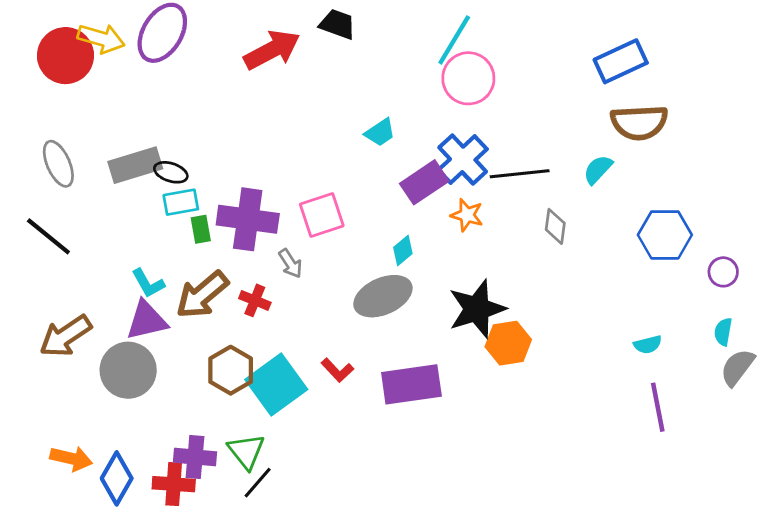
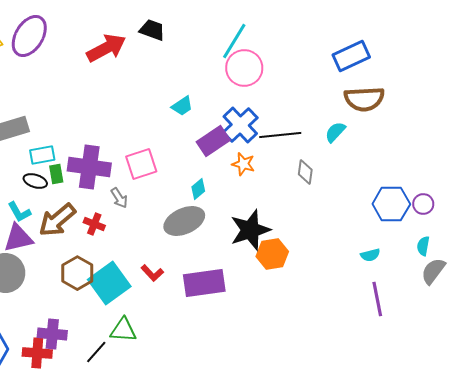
black ellipse: (171, 172) -> (35, 181), moved
blue hexagon: (665, 235) -> (391, 204), moved
green triangle: (246, 451) -> (123, 330), moved, turned -48

